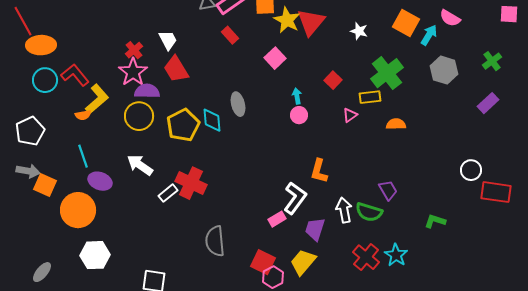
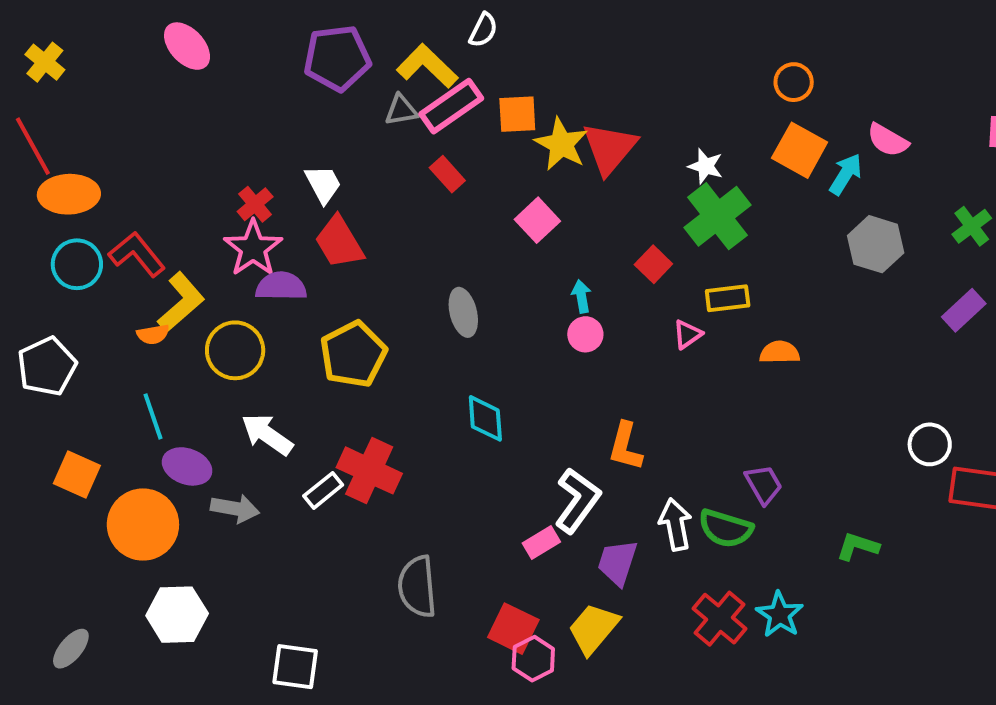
green cross: (387, 73) -> (718, 216), moved
yellow circle: (139, 116) -> (235, 350), moved
cyan diamond: (212, 120) -> (485, 418), moved
gray arrow: (28, 171) -> (235, 508), moved

